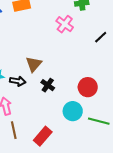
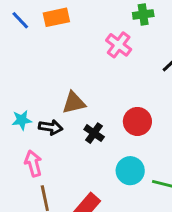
brown triangle: (34, 64) -> (74, 103), turned 36
red circle: (88, 87) -> (137, 121), moved

